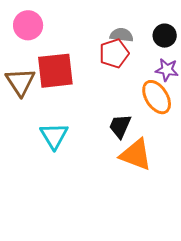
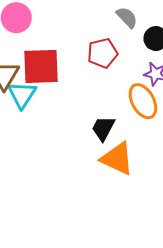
gray semicircle: (122, 35) -> (127, 17), moved, turned 35
cyan triangle: (54, 136) -> (22, 95), moved

